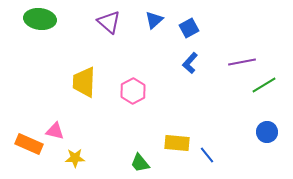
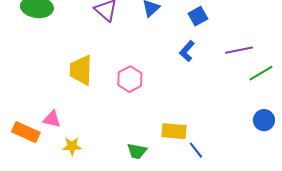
blue square: (189, 28) -> (198, 16), moved
blue line: (207, 155) -> (196, 150), moved
green trapezoid: (140, 163) -> (137, 151), turned -40

